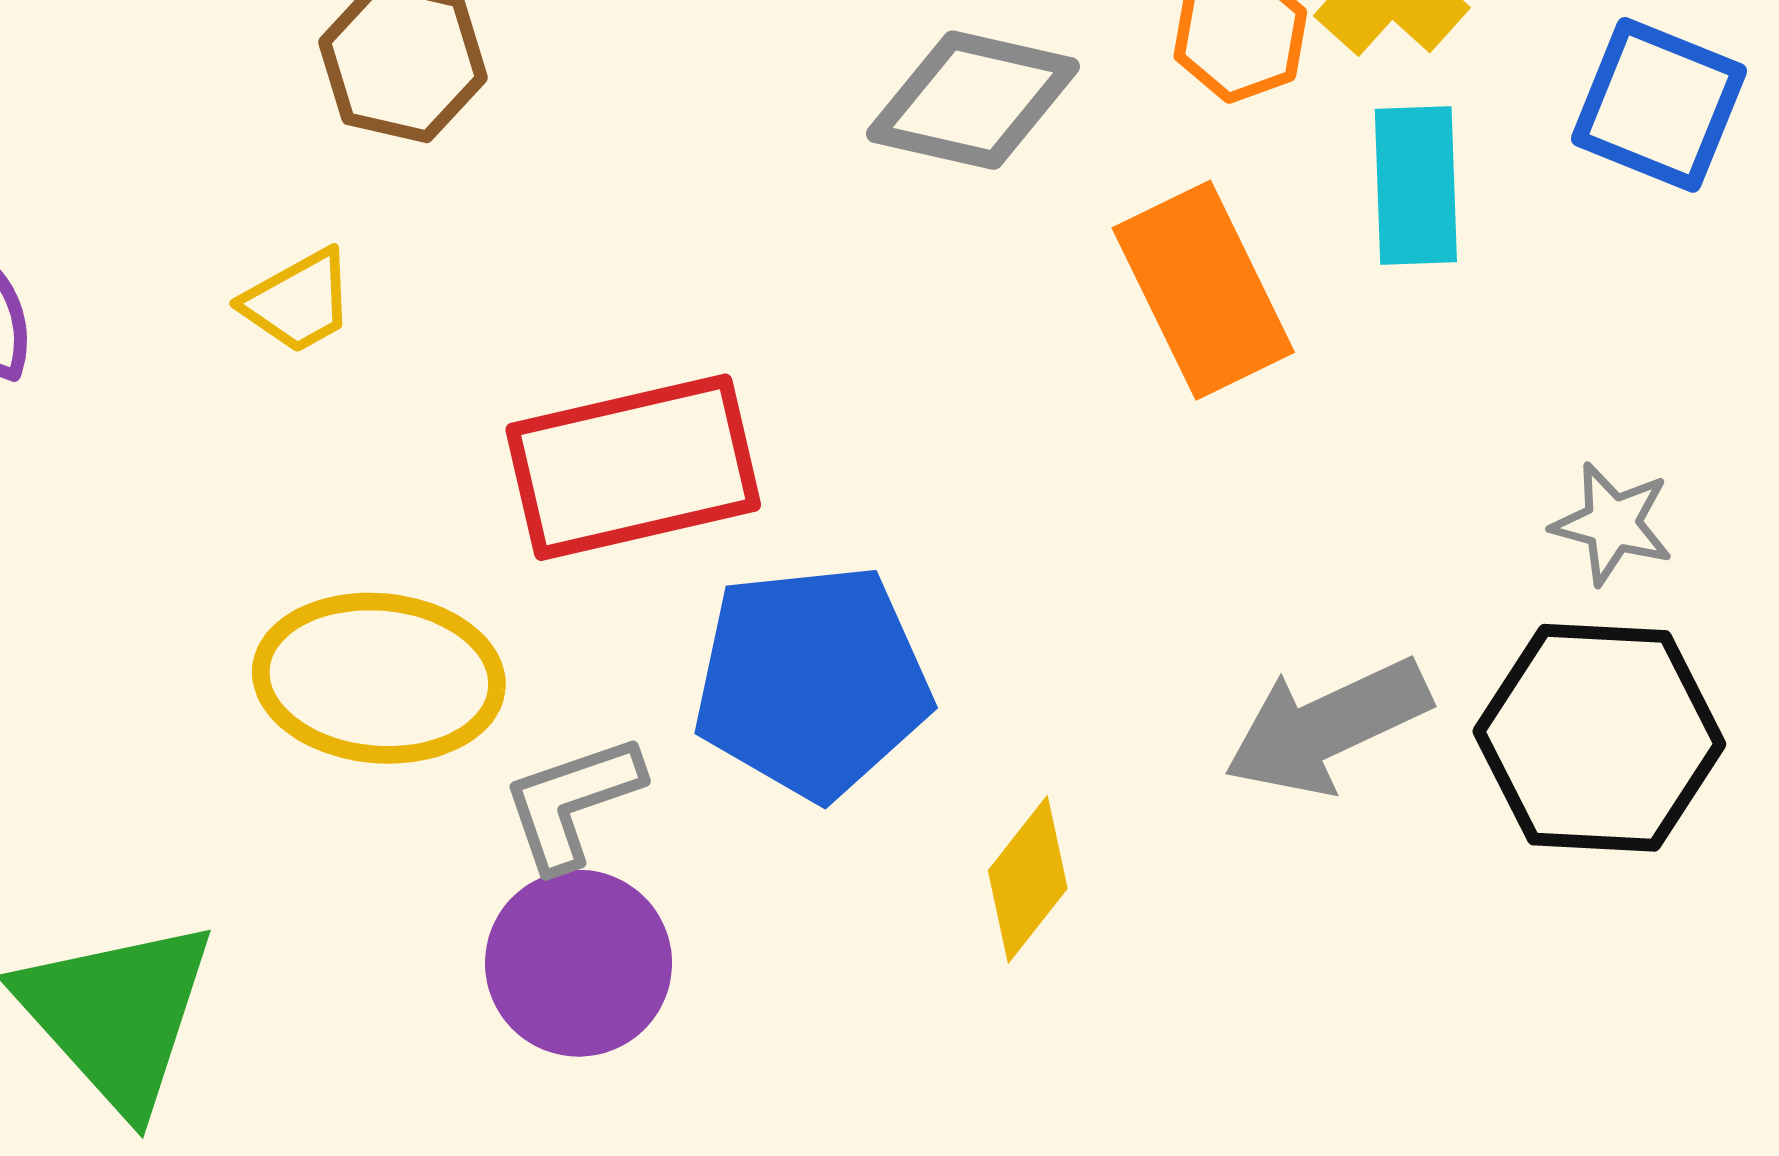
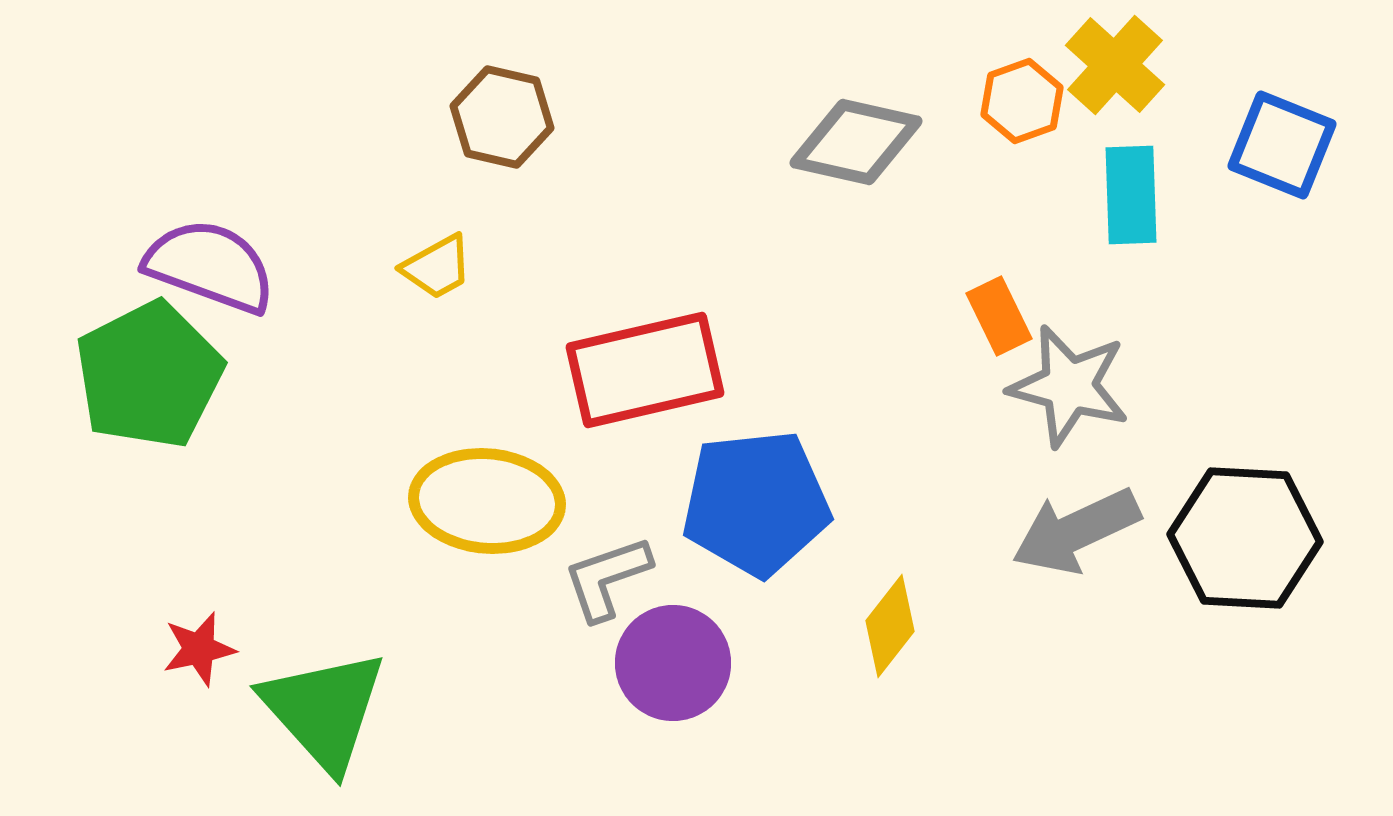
orange rectangle: (1203, 290) -> (999, 316), moved, size x0.6
gray star: (1612, 524) -> (1069, 386), moved, size x1.6
purple circle: (579, 963) -> (673, 663), moved

